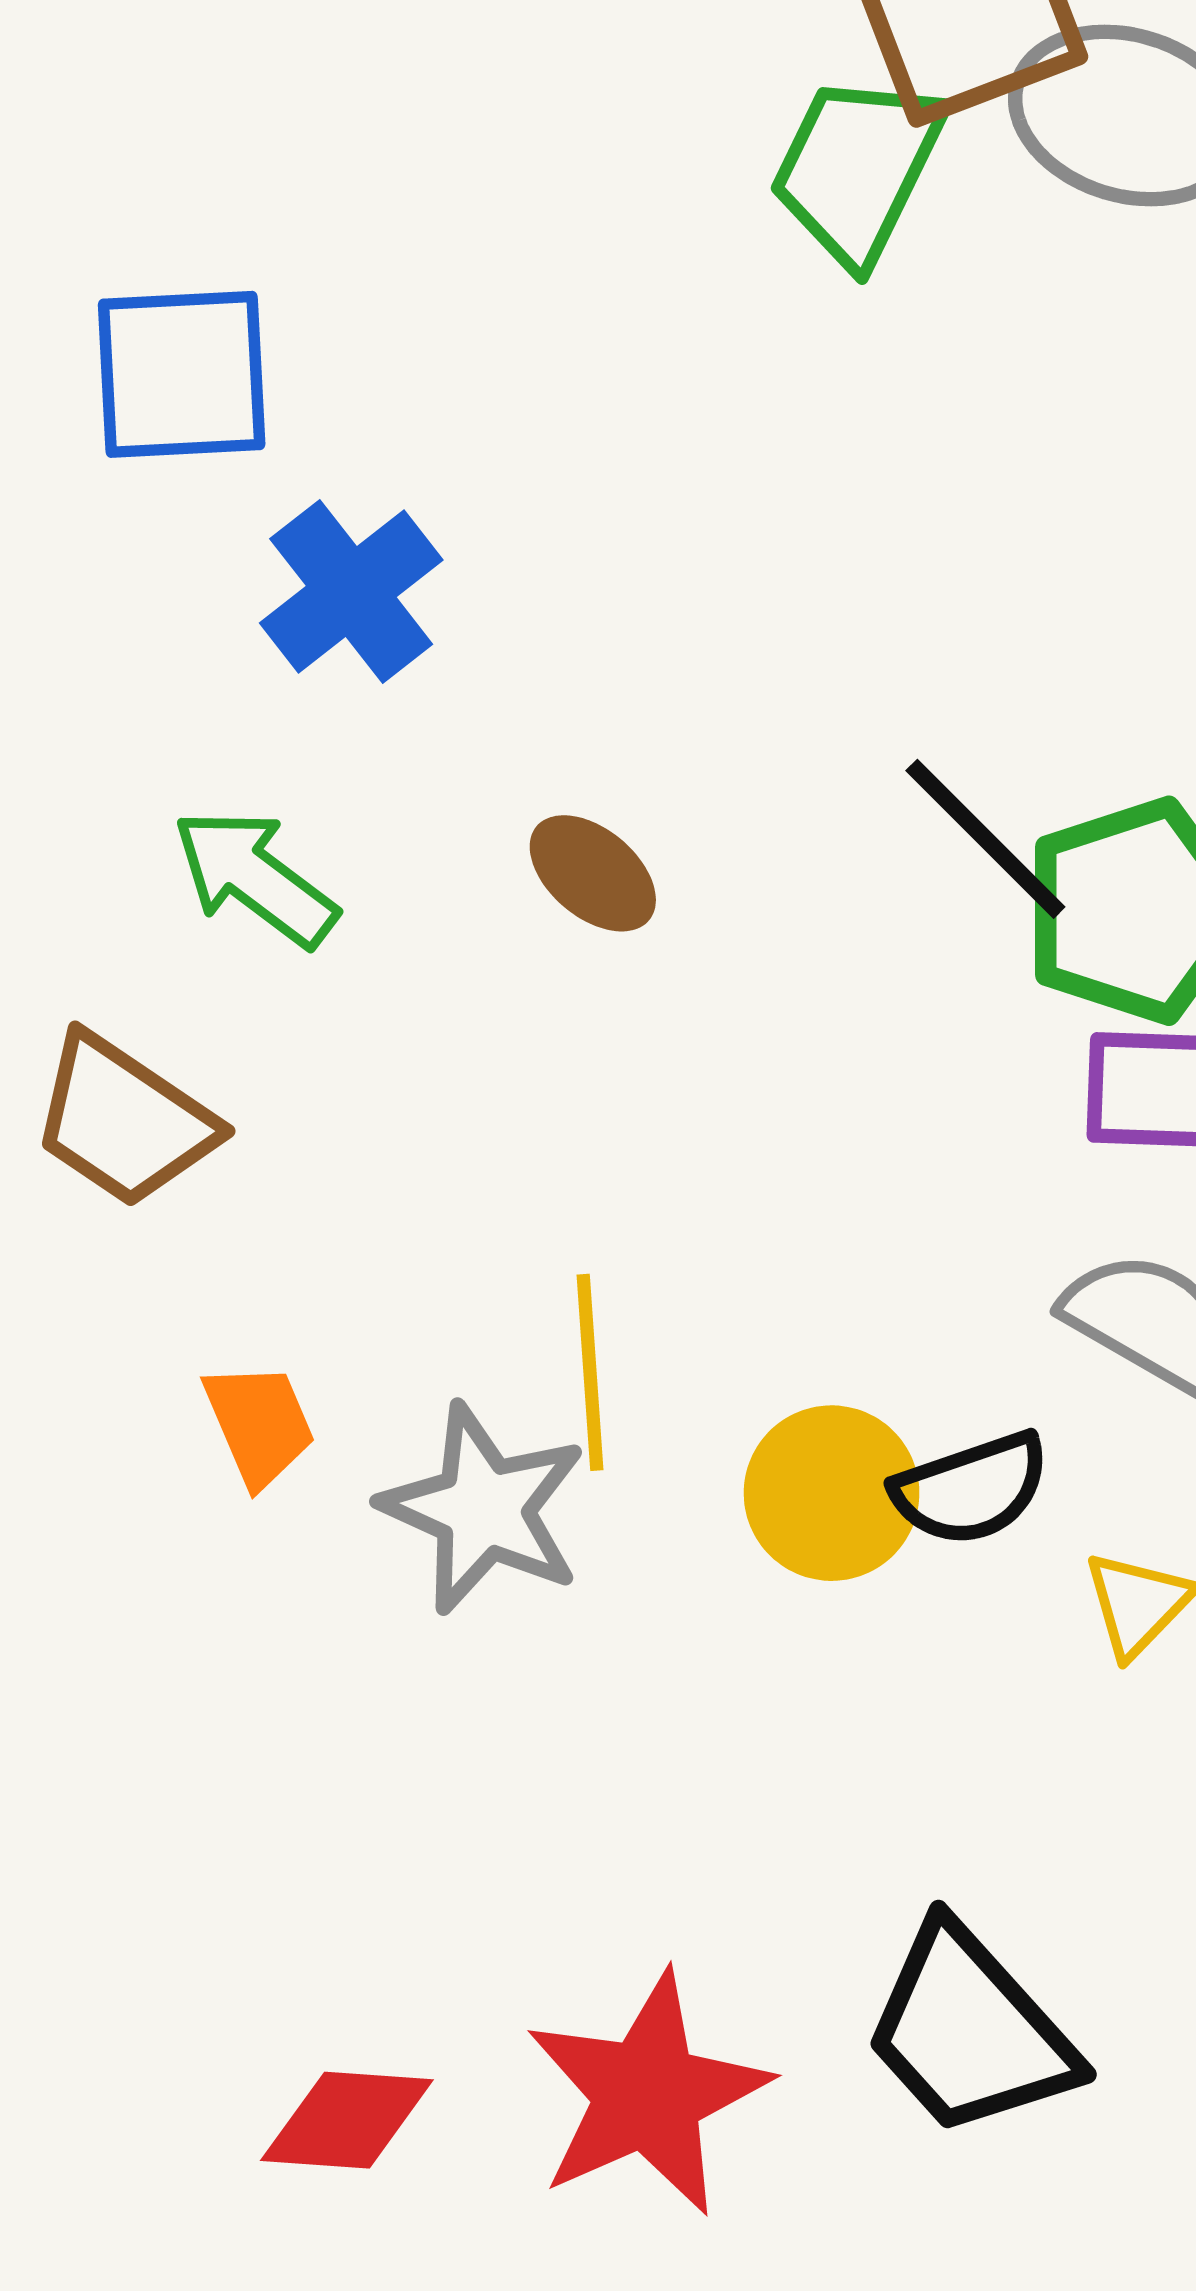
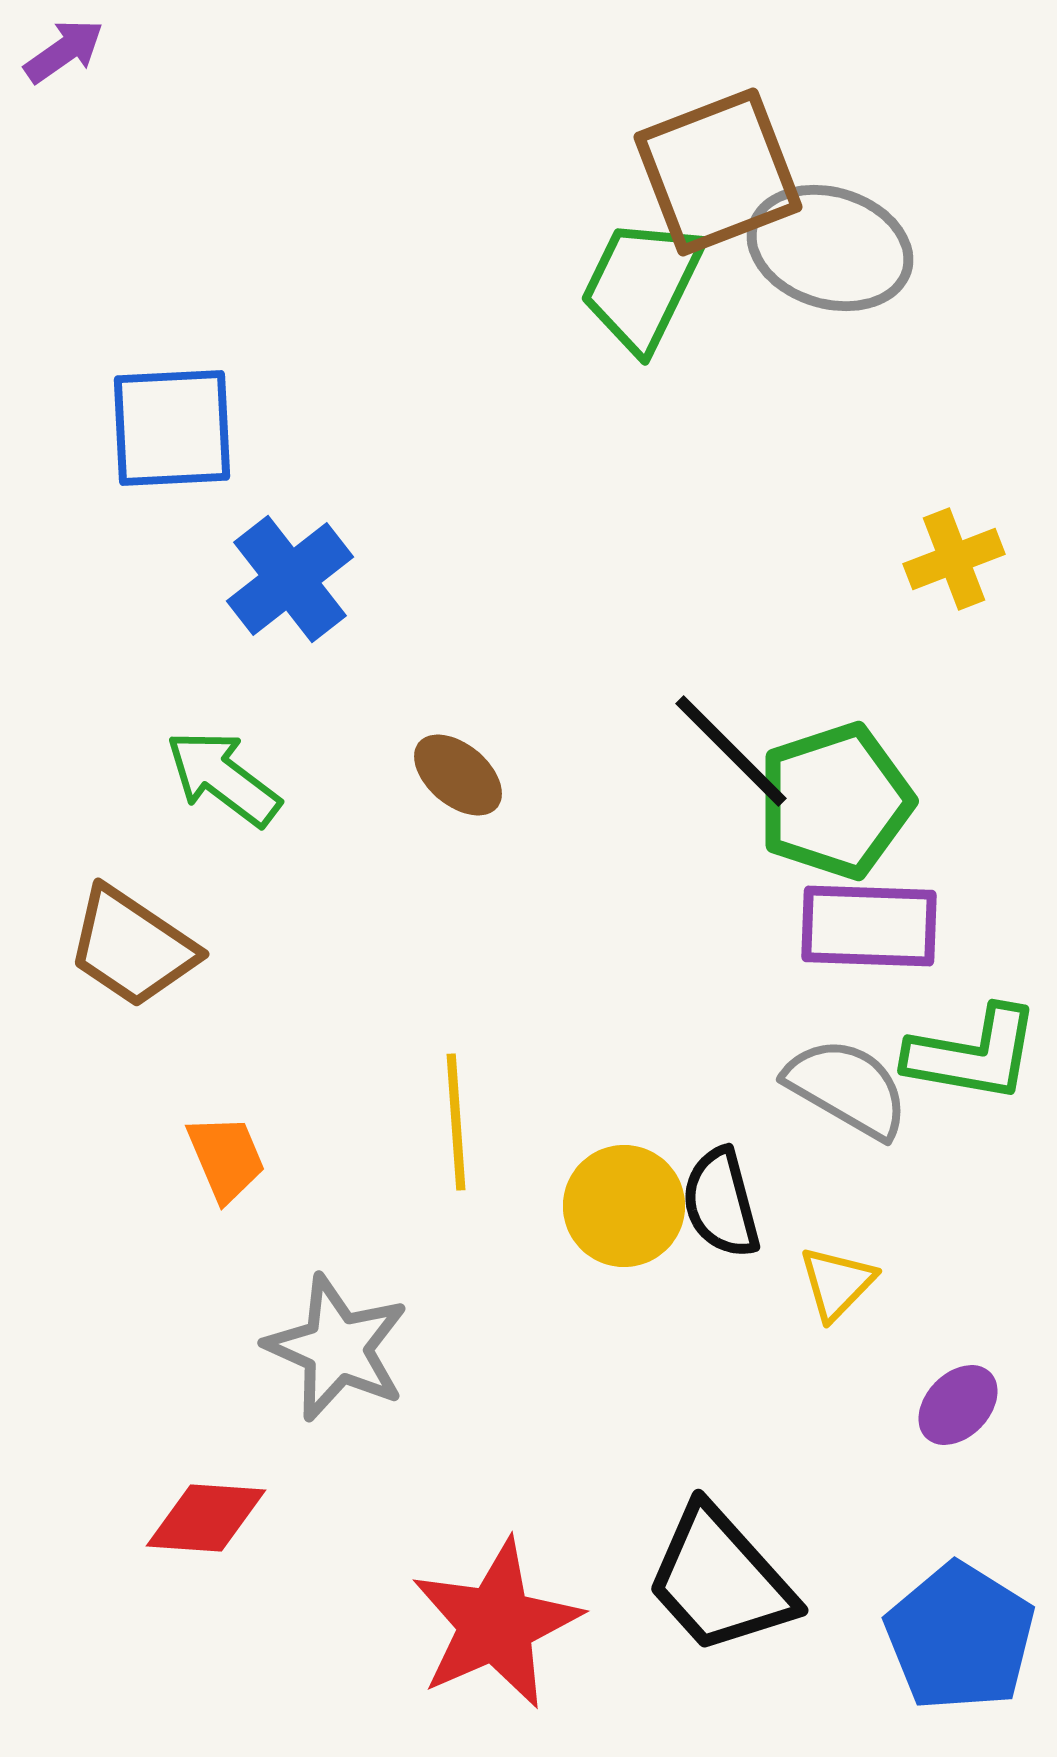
black semicircle: (971, 1489) -> (721, 1203), turned 94
gray star: (484, 1509) -> (337, 1348), moved
red diamond: (347, 2120) -> (206, 1518), moved

